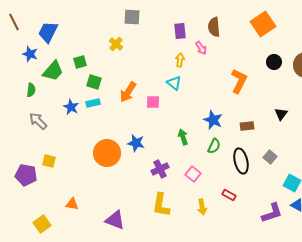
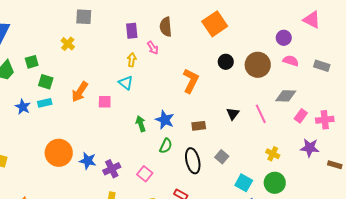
green arrow: (183, 137) -> (141, 124), moved
blue star: (136, 143) -> (88, 161), moved

